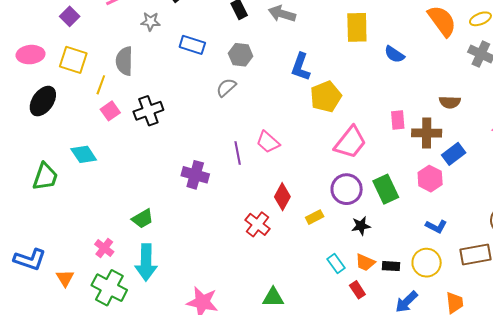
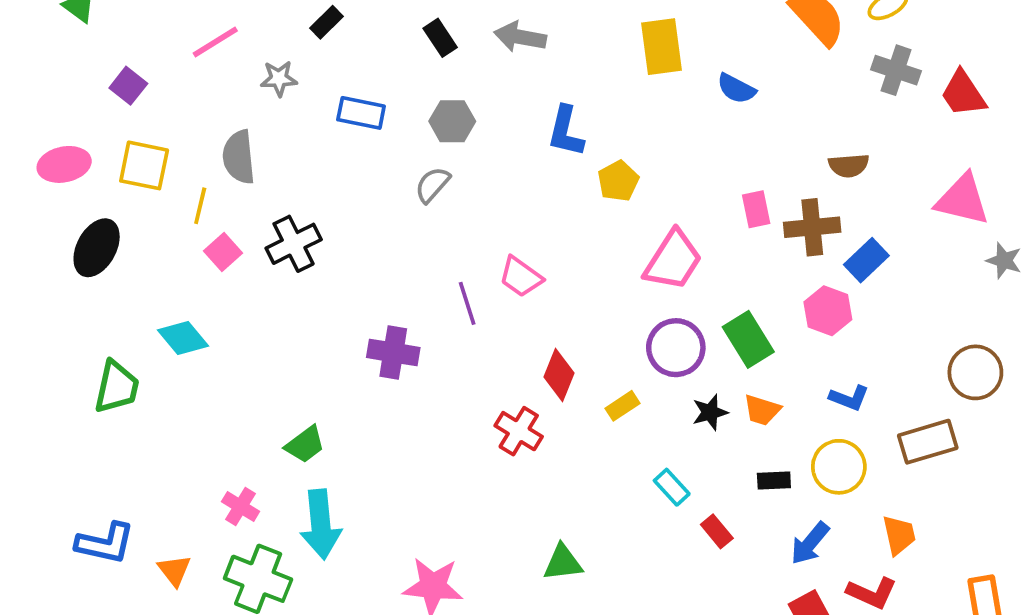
yellow pentagon: (326, 97) -> (618, 181), size x0.7
orange trapezoid: (365, 262) -> (762, 410), moved

